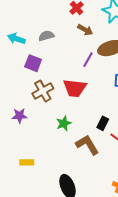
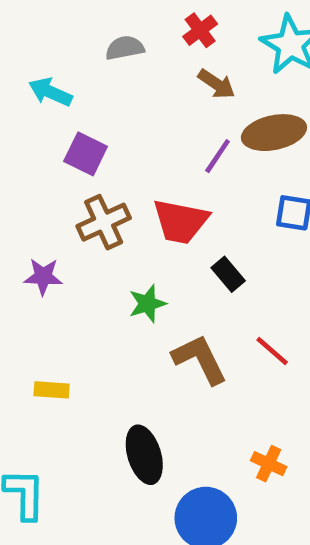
gray semicircle: (46, 36) -> (125, 48), moved
black rectangle: (103, 123) -> (228, 274), moved, turned -72

